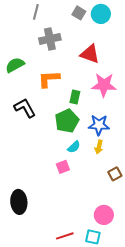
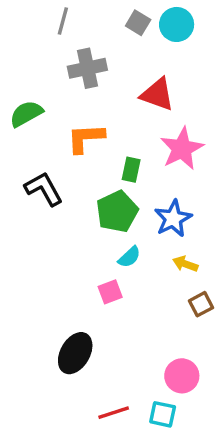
pink star: (104, 85) -> (182, 149), turned -30
blue star: (99, 125) -> (173, 219), turned -30
yellow arrow: (99, 147) -> (185, 264), moved, turned 96
black ellipse: (19, 202) -> (75, 353), moved, turned 35

